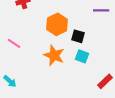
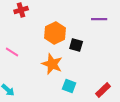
cyan square: (82, 56) -> (69, 86), moved

